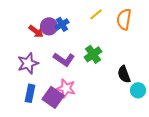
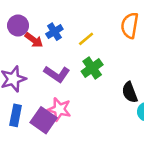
yellow line: (96, 14) -> (86, 39), moved
purple circle: (49, 26) -> (18, 26), moved
red arrow: (36, 31) -> (34, 40), moved

